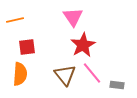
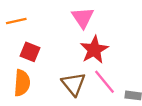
red square: (27, 47) -> (30, 52), turned 30

